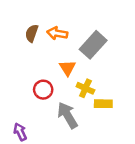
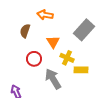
brown semicircle: (32, 33) -> (25, 31), moved
gray rectangle: (93, 45) -> (84, 30), moved

